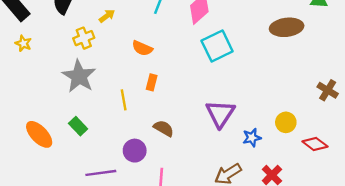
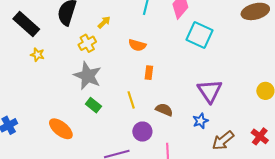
cyan square: (217, 46) -> (199, 35), turned -32
yellow line: (124, 100) -> (131, 100), moved
green rectangle: (78, 126) -> (93, 105), moved
blue star: (252, 138) -> (200, 121), moved

